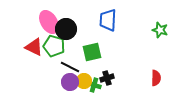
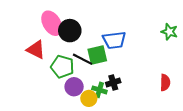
blue trapezoid: (108, 20) -> (114, 40), moved, turned -100
green pentagon: (54, 46) -> (62, 67), moved
black line: (70, 67) -> (82, 59), moved
yellow circle: (84, 81) -> (89, 98), moved

